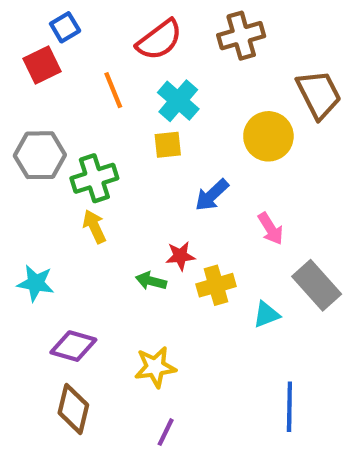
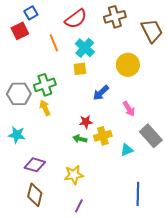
brown trapezoid: (319, 94) -> (152, 31), moved
gray hexagon: (40, 155) -> (19, 94), moved
green arrow: (151, 281) -> (80, 139), moved

